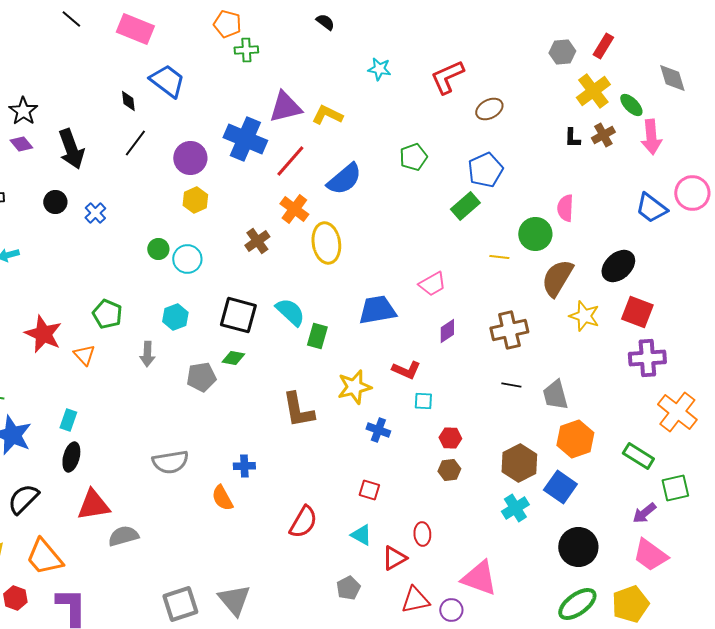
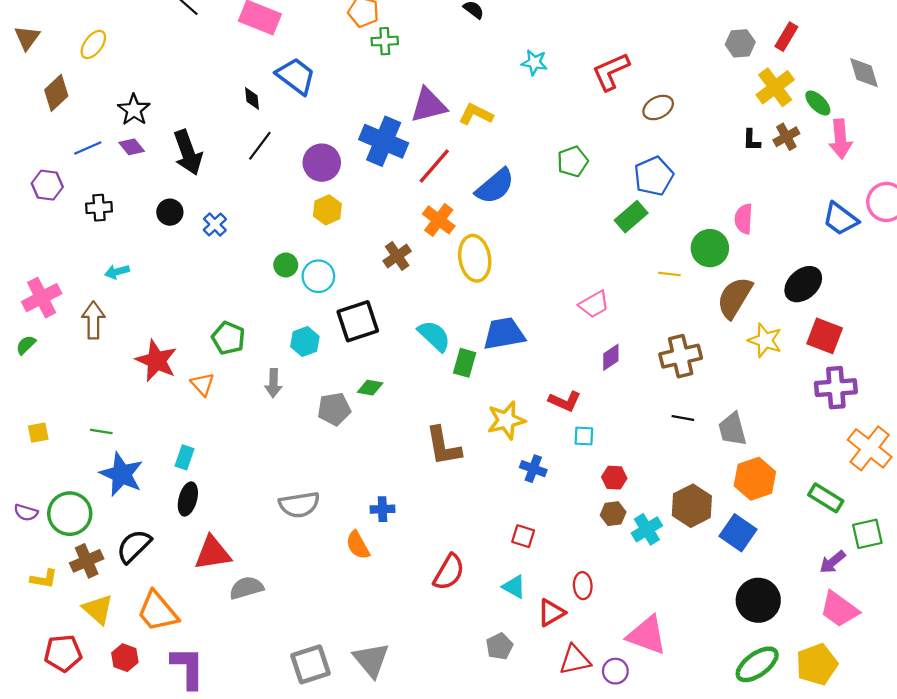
blue trapezoid: (377, 310) -> (504, 334), moved
black square: (238, 315) -> (358, 321), moved, turned -33
cyan cross: (515, 508) -> (647, 529), moved

